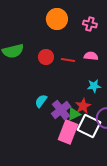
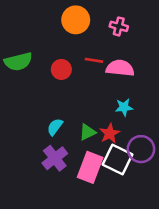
pink semicircle: (91, 56) -> (120, 68), size x1.5
red line: (68, 60) -> (94, 60), moved
purple cross: (61, 110) -> (55, 158), moved
green triangle: (74, 114) -> (87, 132), moved

